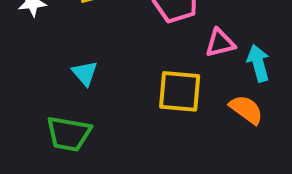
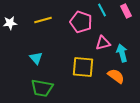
green trapezoid: (69, 134) -> (42, 88), moved

